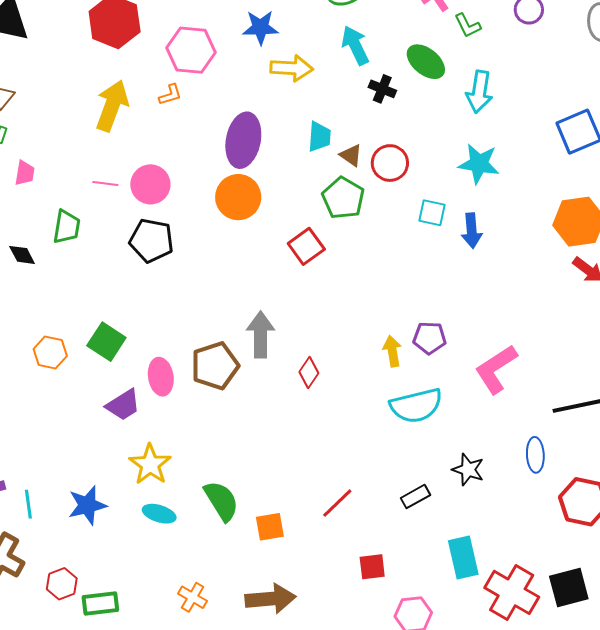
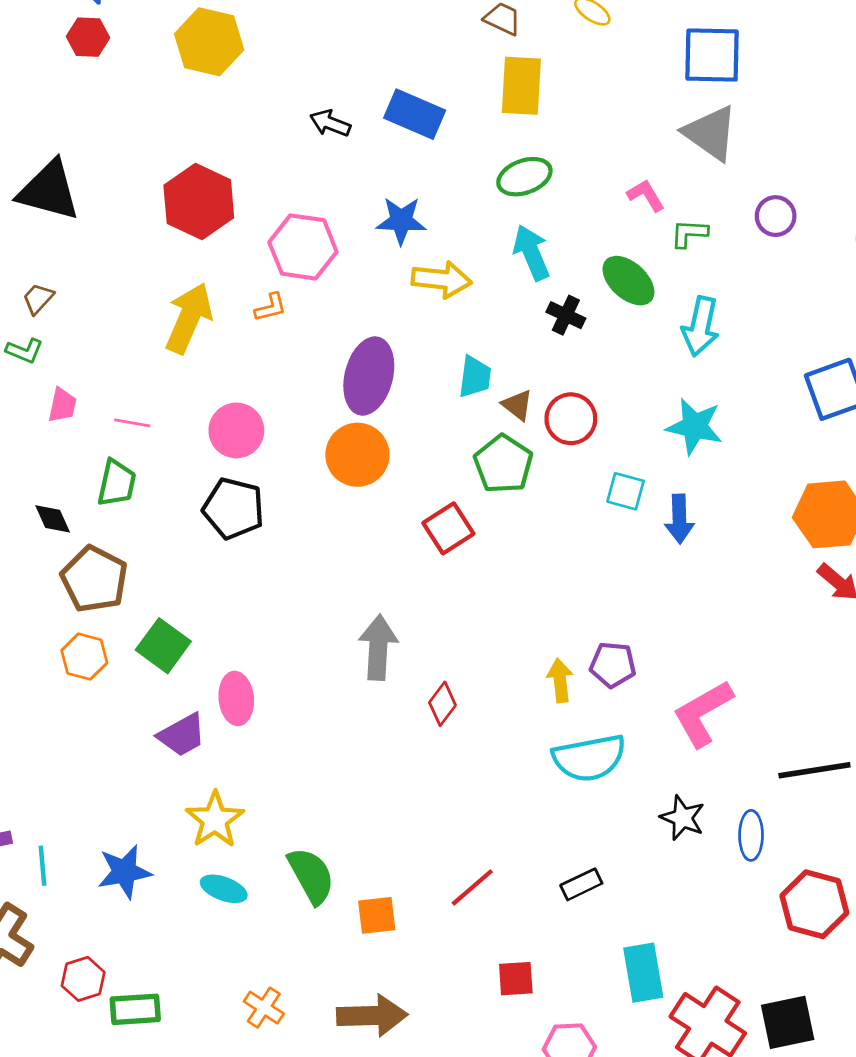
green L-shape: (468, 25) -> (689, 233), turned 116
pink line: (105, 184) -> (132, 423), moved
brown pentagon: (215, 366) -> (94, 579), moved, turned -30
black star: (468, 470) -> (683, 818), moved

